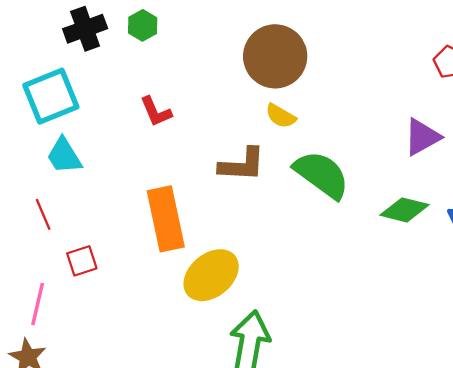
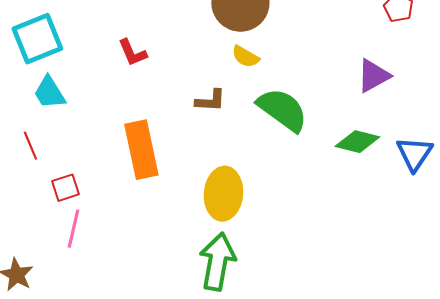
brown L-shape: (242, 165) -> (210, 101), size x0.7
yellow ellipse: (211, 275) -> (223, 194), moved, turned -45
pink line: (38, 304) -> (73, 229), moved

